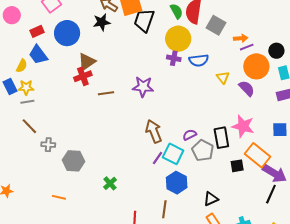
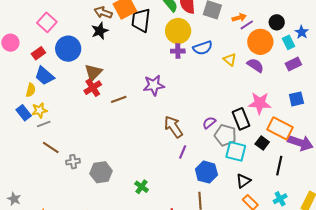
cyan square: (173, 154) -> (236, 151), moved
black square: (237, 166) -> (262, 143), turned -32
black line: (271, 194) -> (279, 166), moved

